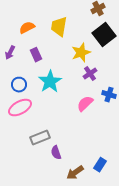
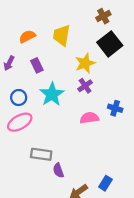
purple cross: (90, 74) -> (85, 86), moved
pink semicircle: (85, 104) -> (89, 118), turned 36
gray rectangle: (40, 138) -> (41, 154), turned 30

